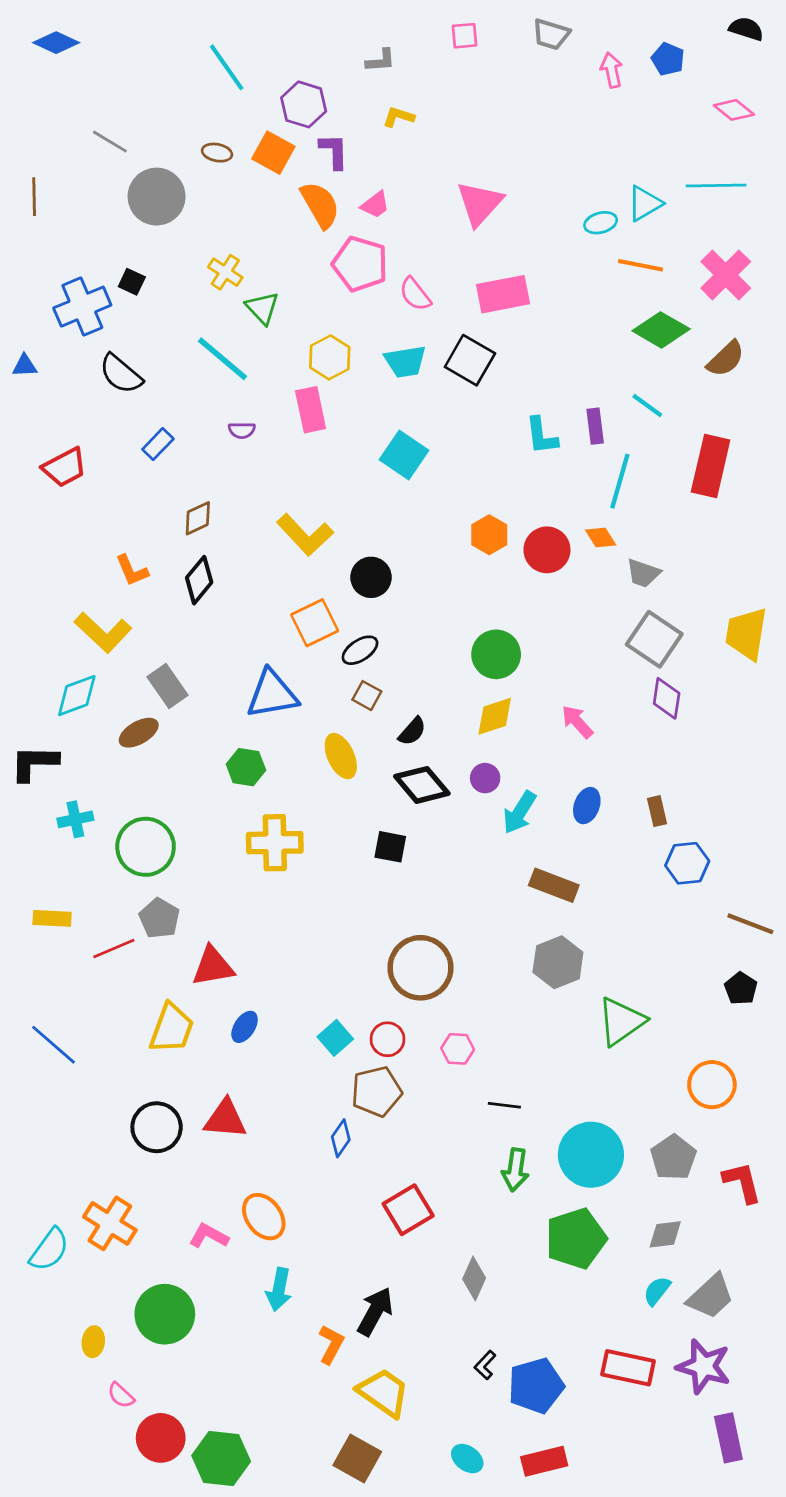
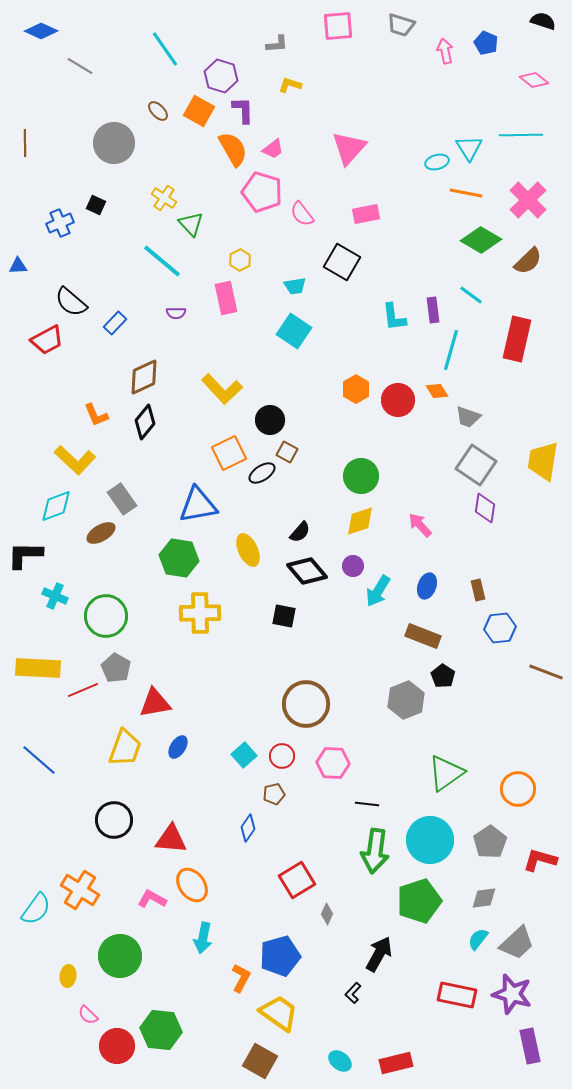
pink square: (464, 36) -> (338, 26), size x1.5
gray line: (110, 142) -> (80, 66), moved
brown ellipse: (217, 153) -> (158, 111), turned 35
cyan triangle: (645, 203) -> (469, 148), turned -32
pink rectangle: (503, 294) -> (366, 214), size x0.7
blue cross: (82, 307) -> (60, 223), size x0.7
yellow hexagon: (330, 357) -> (240, 260), size x0.7
cyan trapezoid: (405, 362) -> (295, 286), moved, size x0.7
black semicircle: (121, 374) -> (71, 302), moved
brown diamond: (198, 518) -> (144, 377), size x1.4
brown square: (367, 696) -> (287, 452), moved
green hexagon: (246, 767) -> (179, 558), size x1.4
cyan cross: (75, 819) -> (55, 596), turned 35
brown rectangle: (554, 885) -> (423, 636), moved
yellow rectangle: (52, 918) -> (38, 668), size x1.6
black pentagon: (741, 988) -> (443, 676), moved
green triangle: (621, 1021) -> (446, 773), moved
pink hexagon: (458, 1049) -> (333, 763), size x1.4
brown pentagon: (377, 1091) -> (274, 794), size x0.6
red triangle: (225, 1119) -> (171, 839), moved
green arrow: (515, 1170) -> (375, 851), size x1.4
red L-shape: (742, 1182) -> (540, 860), turned -60
gray diamond: (474, 1278) -> (327, 914), moved, size x0.7
black arrow: (375, 1311) -> (379, 954), moved
blue pentagon: (536, 1386) -> (280, 956), moved
green hexagon: (221, 1459) -> (161, 1030), moved

